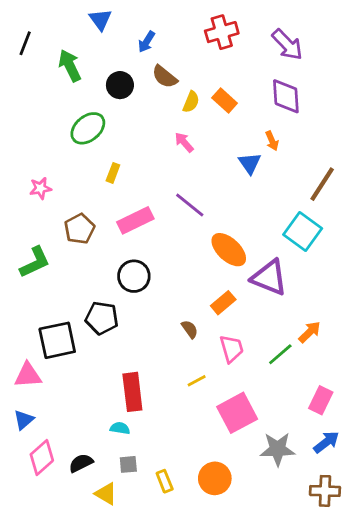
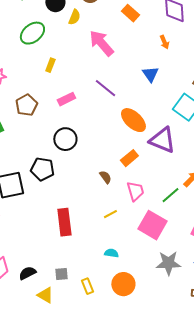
yellow semicircle: (191, 102) -> (74, 17), moved
pink arrow: (184, 142) -> (101, 43), size x1.8
blue triangle: (250, 163) -> (150, 74), moved
pink rectangle: (135, 220) -> (66, 99), size x0.7
pink square: (237, 413) -> (152, 225), moved, turned -32
cyan semicircle: (120, 428) -> (111, 253), moved

